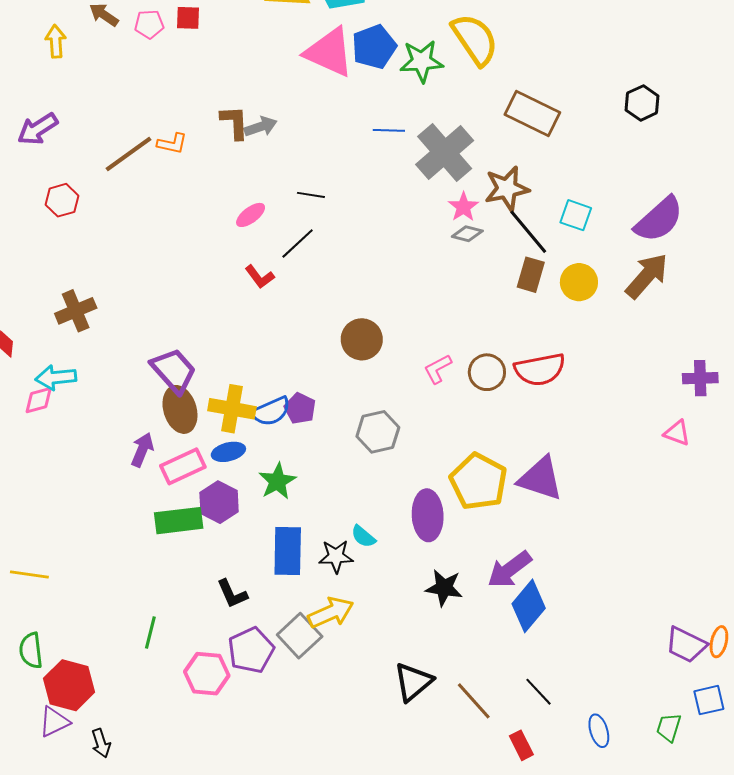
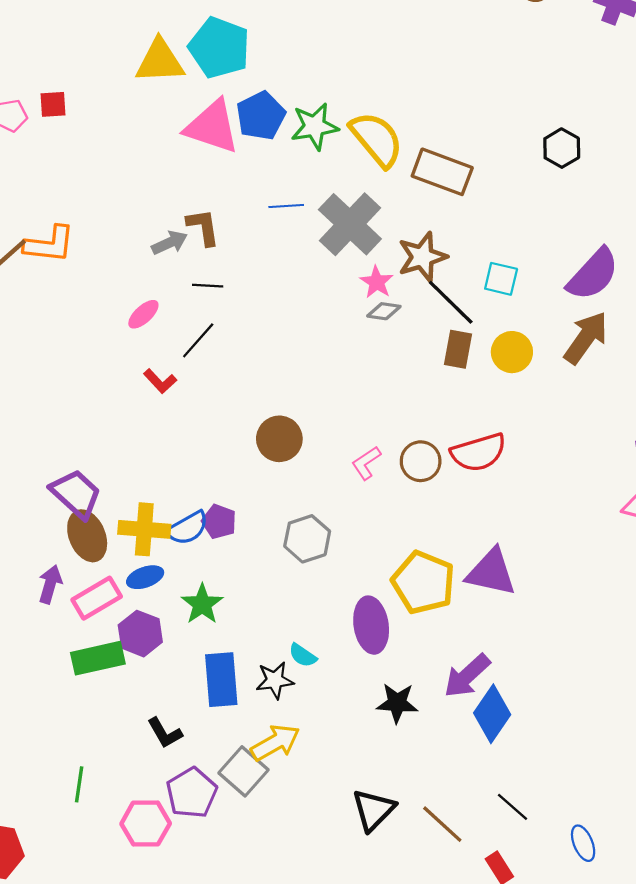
yellow semicircle: (475, 39) -> (377, 139), moved
brown L-shape: (234, 122) -> (203, 227), moved
gray arrow: (261, 127) -> (170, 243), moved
orange L-shape: (172, 144) -> (49, 244), size x1.6

